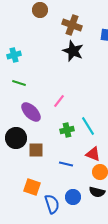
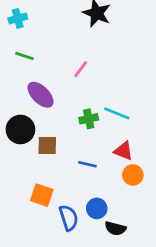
pink line: (59, 101) -> (81, 69), moved
cyan line: (88, 126) -> (117, 113), turned -36
black semicircle: (97, 192) -> (115, 228), moved

